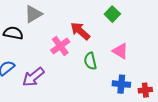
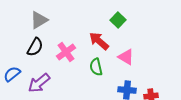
red arrow: (80, 31) -> (99, 41), moved
black semicircle: (13, 33) -> (35, 47), moved, turned 108

